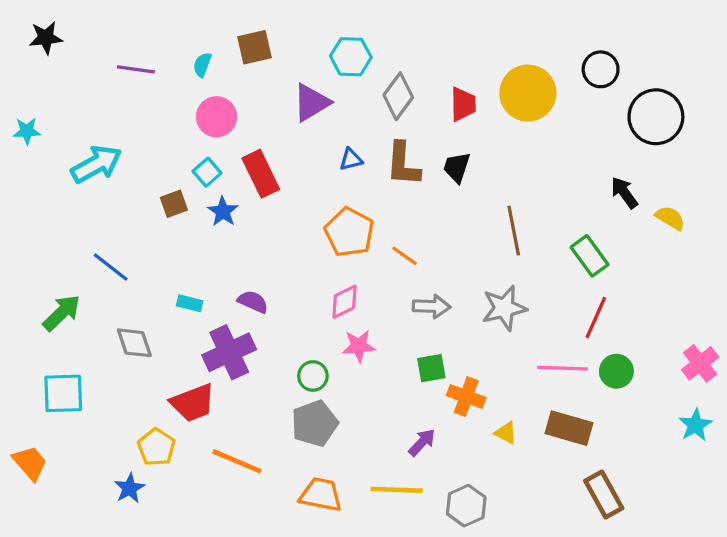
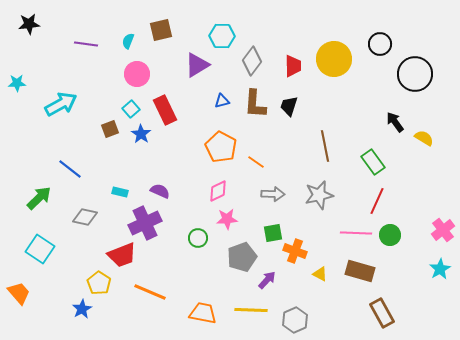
gray diamond: (134, 343) -> (85, 217), turned -60
cyan square: (63, 393) -> (40, 249), turned 36
gray pentagon: (315, 423) -> (242, 257), moved

